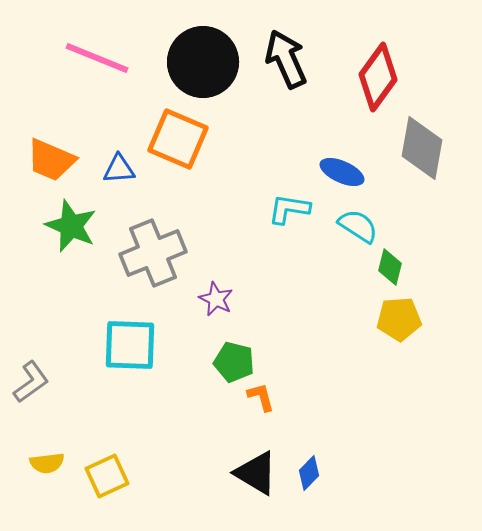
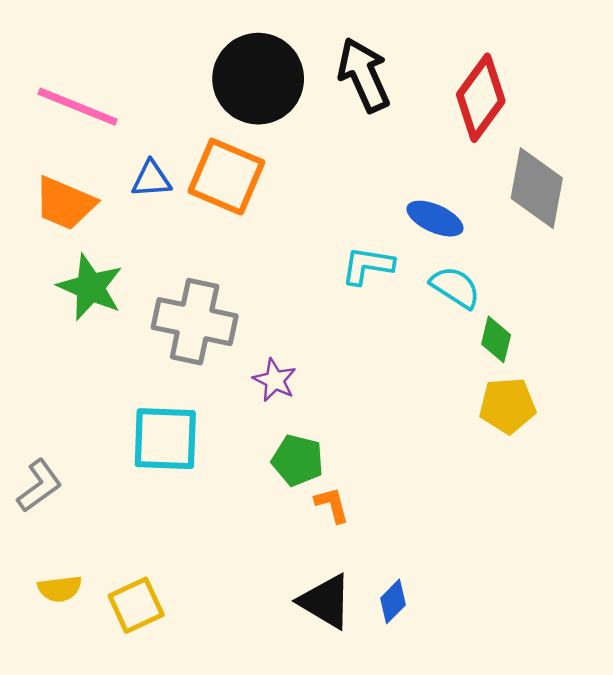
pink line: (97, 58) -> (78, 107), moved
blue triangle: (119, 169) -> (151, 179), moved
gray cross: (153, 253) -> (195, 322), turned 34

